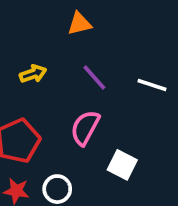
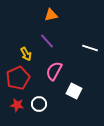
yellow arrow: (33, 74) -> (26, 54), moved, turned 80
purple line: (94, 78) -> (47, 41), moved

